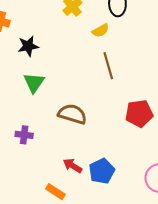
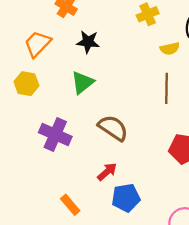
purple cross: (24, 135) -> (55, 135), size x1.6
red arrow: (73, 166) -> (107, 172), moved, turned 90

